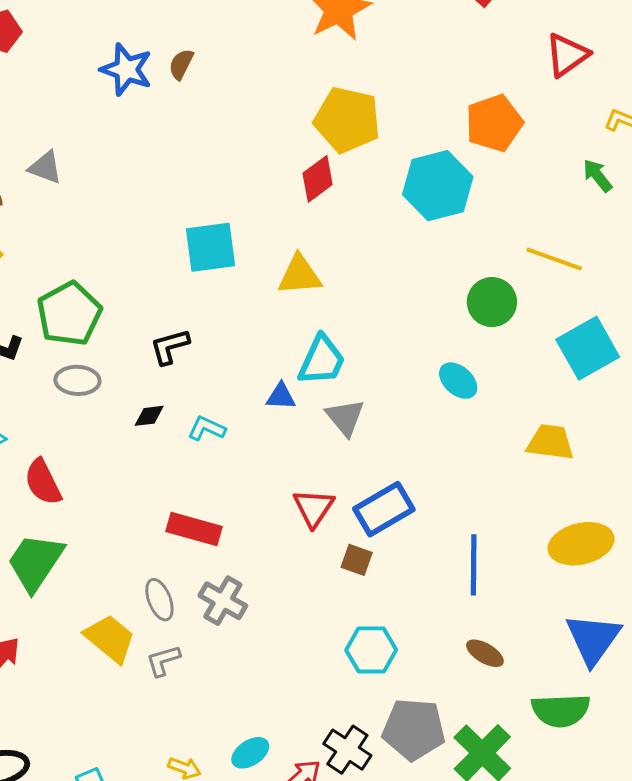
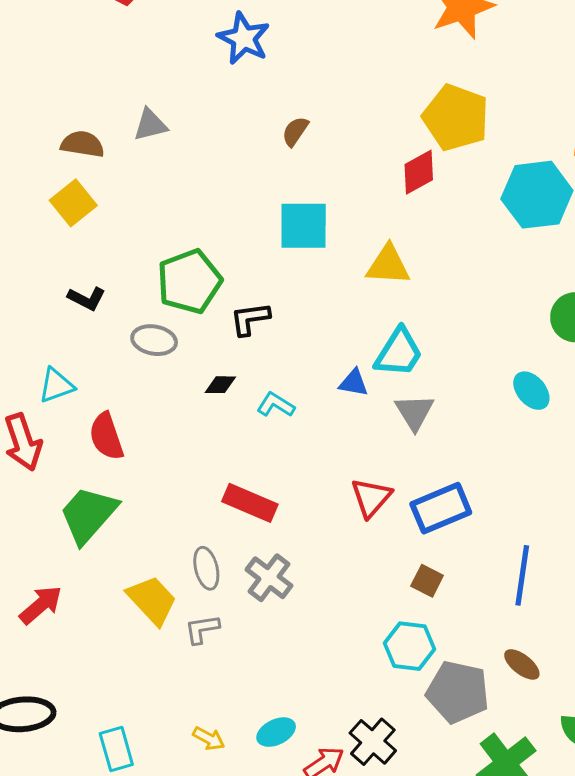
brown semicircle: (181, 64) -> (295, 131), moved
gray triangle: (45, 167) -> (150, 125), turned -42
green pentagon: (69, 314) -> (189, 281), moved
brown square: (357, 560) -> (427, 581), moved
gray pentagon: (414, 729) -> (458, 692), moved

